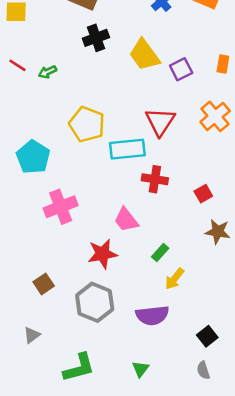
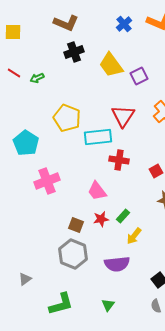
red star: (103, 254) -> (101, 219), moved, size x0.7
brown square: (44, 284) -> (76, 225), moved, turned -35

